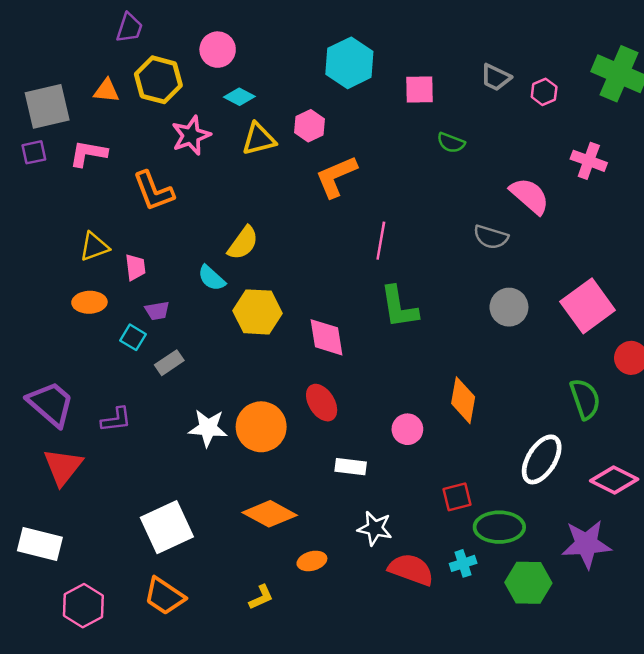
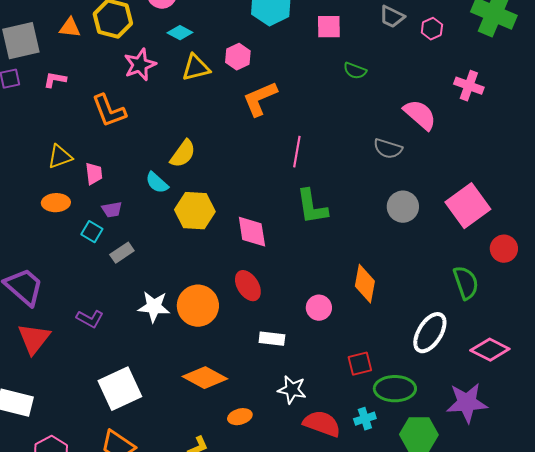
pink L-shape: (88, 154) -> (55, 80), size x0.7
purple L-shape: (116, 420) -> (90, 319), moved, turned 36

